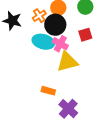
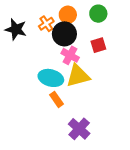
cyan ellipse: (43, 42) -> (51, 78), moved
orange rectangle: (48, 91) -> (56, 99), moved, turned 40

